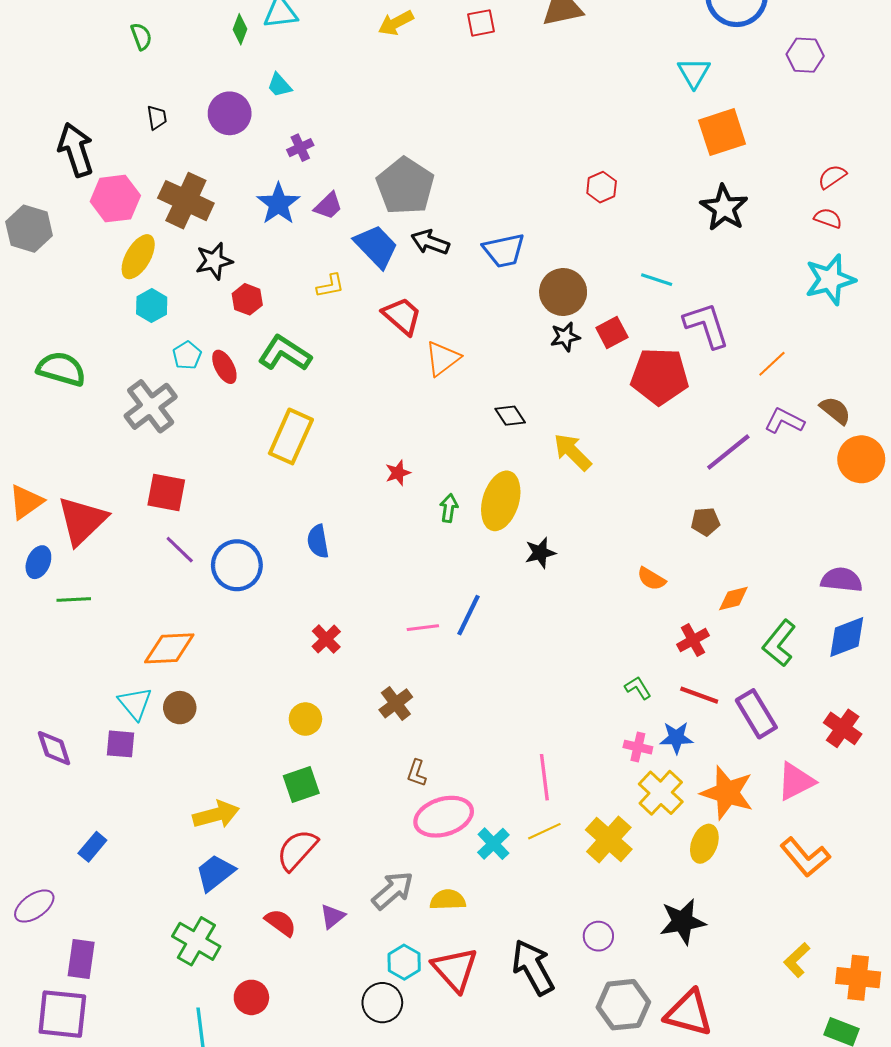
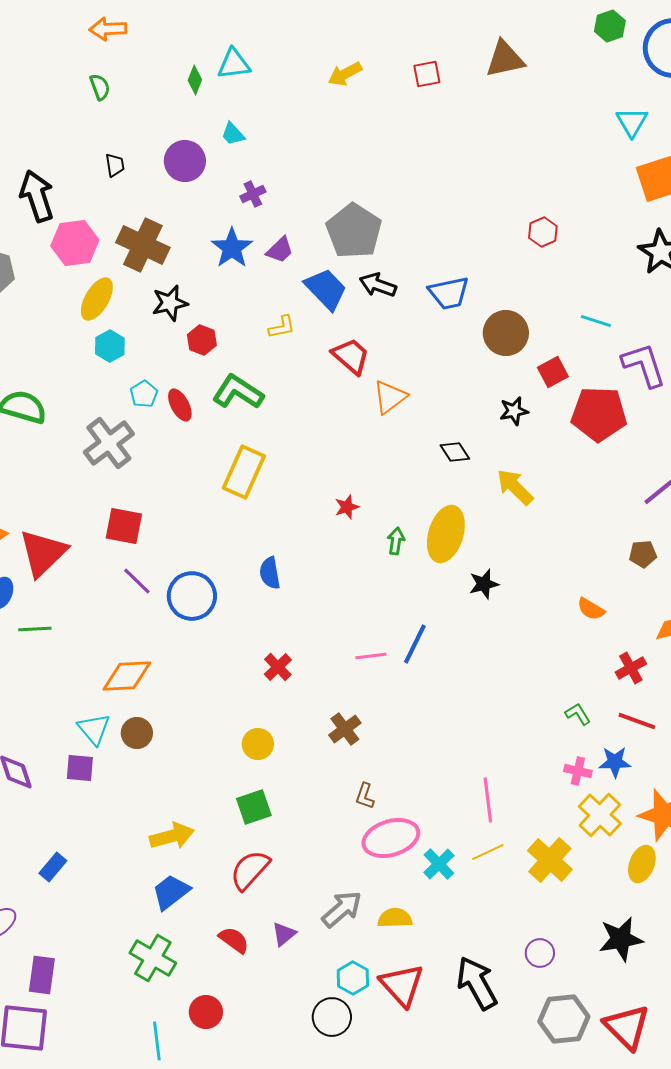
black star: (565, 337) -> (514, 411), moved
red triangle: (689, 1013) -> (627, 1027), turned 30

